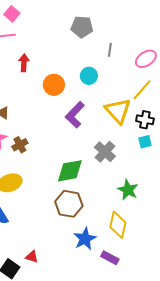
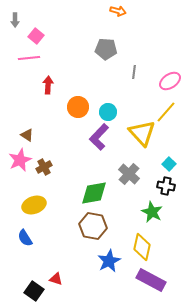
cyan circle: (89, 76) -> (108, 112), moved
black cross: (145, 120) -> (166, 186), moved
cyan square: (145, 142) -> (169, 164), turned -32
purple rectangle: (110, 258) -> (151, 280), moved, size x1.6

